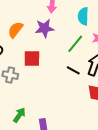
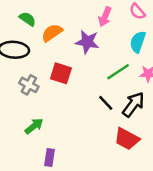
green arrow: (19, 115) -> (34, 126), moved

